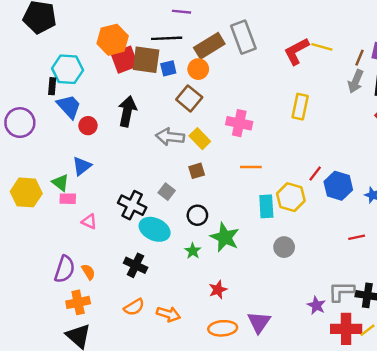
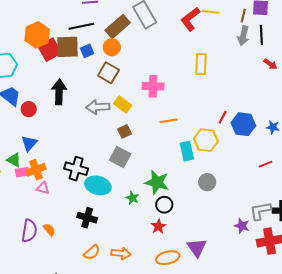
gray square: (167, 192) -> (120, 157), moved, size x1.5
black circle: (197, 215) -> (164, 205), moved
orange cross: (78, 302) -> (36, 170), moved

